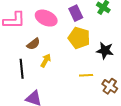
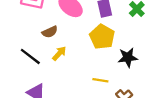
black star: (105, 51) -> (128, 57), turned -30
black line: (22, 69) -> (30, 56), turned -60

